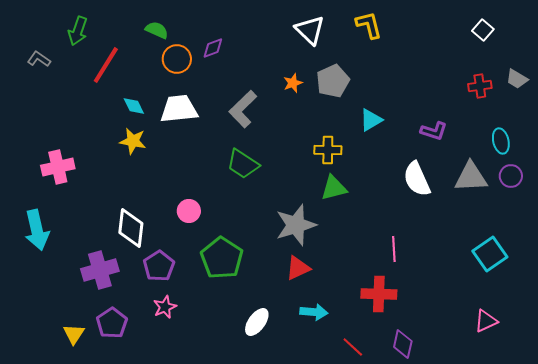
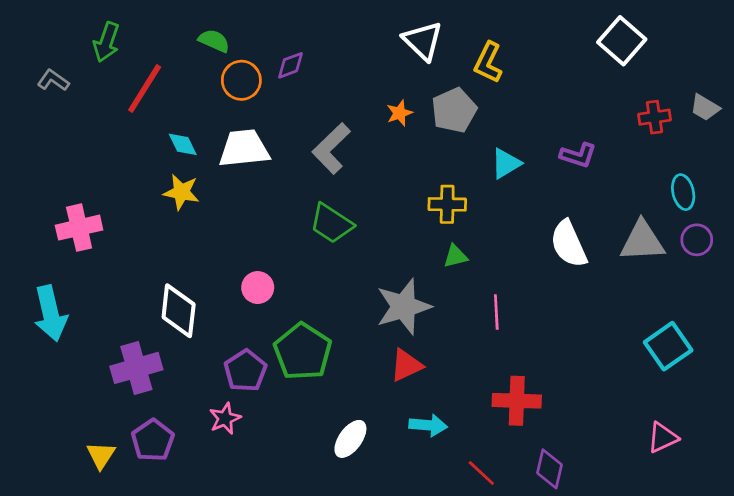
yellow L-shape: (369, 25) -> (488, 63), moved, turned -140
white square: (483, 30) -> (622, 41), moved, size x1.6
purple L-shape: (434, 131) -> (578, 155), moved
green triangle: (334, 188) -> (455, 256), size x0.7
pink line: (394, 249) -> (496, 312), moved
purple pentagon: (159, 266) -> (245, 371), moved

